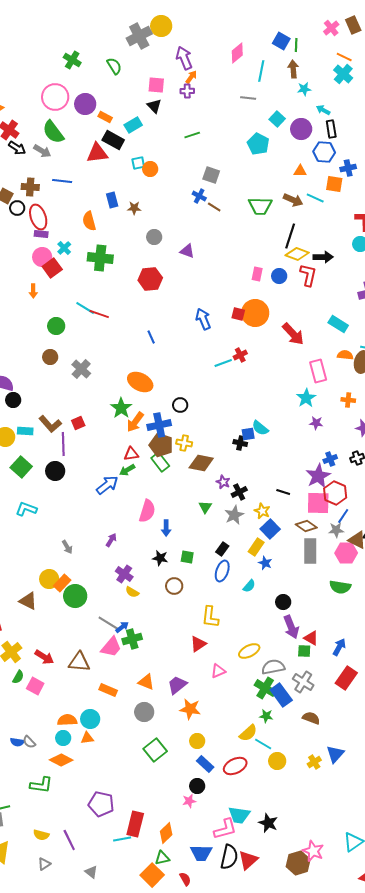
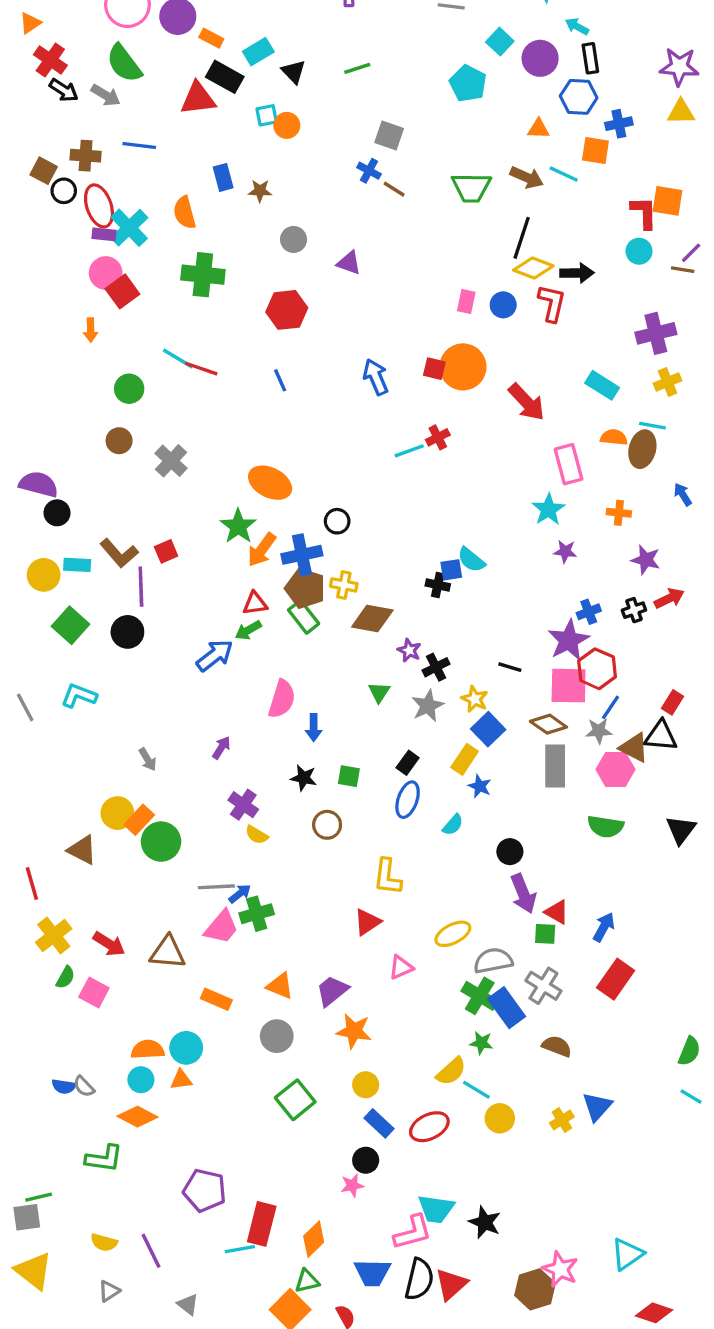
black triangle: (154, 106) -> (294, 72), moved
cyan cross: (64, 248) -> (129, 228), moved, size x1.6
blue line: (151, 337) -> (280, 380), moved
gray line: (108, 623) -> (216, 887), turned -35

